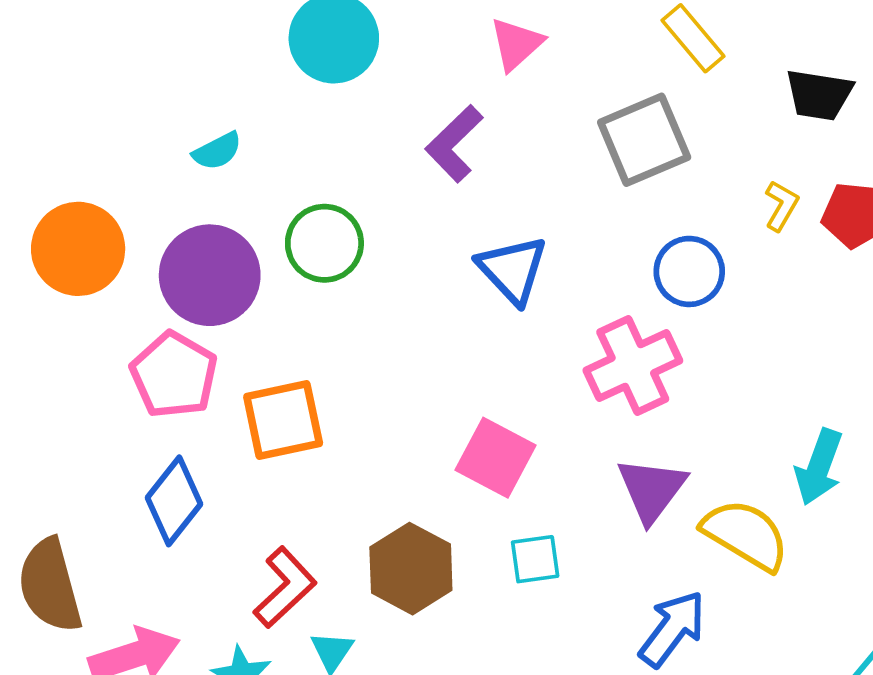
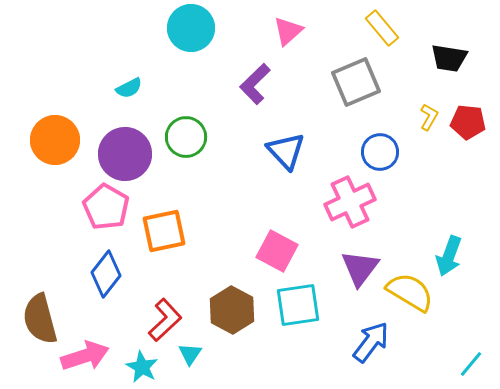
cyan square: (535, 559) -> (298, 305), size x1.6

